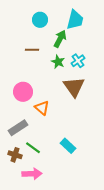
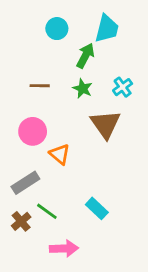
brown line: (32, 50) -> (40, 86), moved
cyan cross: (78, 61) -> (123, 87), moved
brown cross: (15, 155) -> (21, 221), turned 32
pink arrow: (32, 174) -> (64, 248), moved

